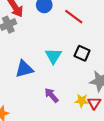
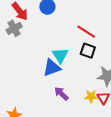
red line: (74, 17) -> (86, 32), moved
blue triangle: (24, 69) -> (52, 68), moved

